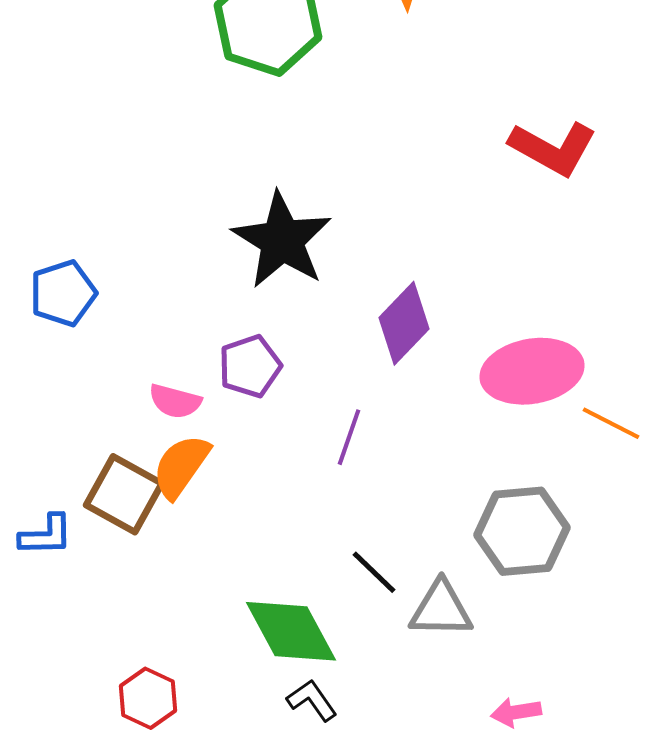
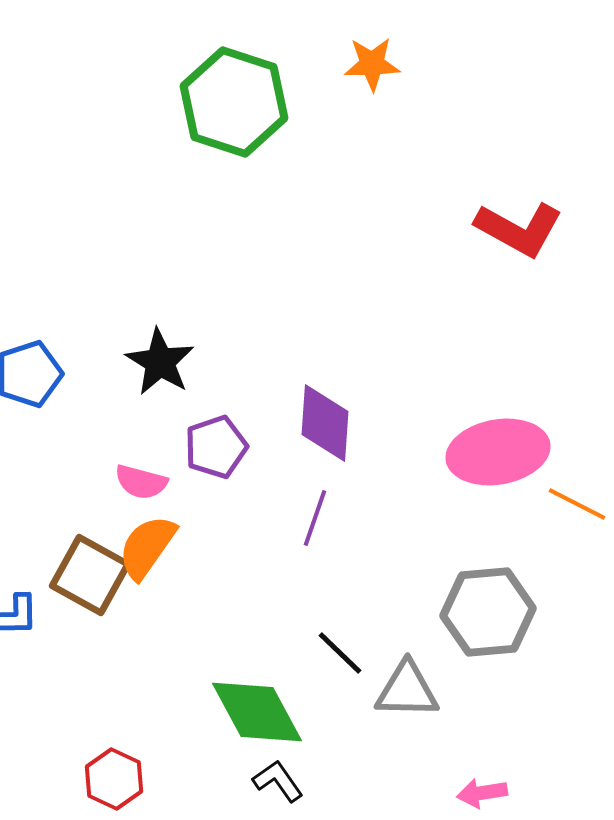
black star: (282, 240) -> (160, 362), moved, size x0.7
purple diamond: (404, 323) -> (325, 423), moved, turned -40

